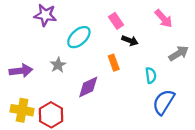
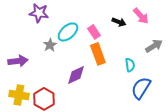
pink rectangle: (116, 21) -> (94, 32), moved
black arrow: (130, 41) -> (119, 22), moved
orange rectangle: (114, 63) -> (98, 54), size x1.5
gray star: (58, 65) -> (50, 45), moved

